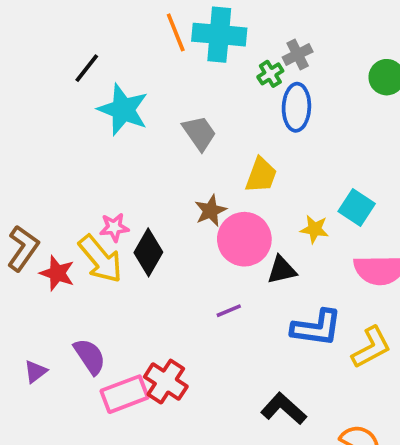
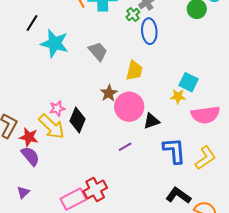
yellow star: (315, 229) -> (178, 96), moved
blue L-shape: (317, 328) -> (174, 151), turned -96
purple semicircle: (90, 356) -> (30, 156), moved
red cross: (166, 382) -> (95, 190), turned 35
black L-shape: (284, 409) -> (178, 195), moved

